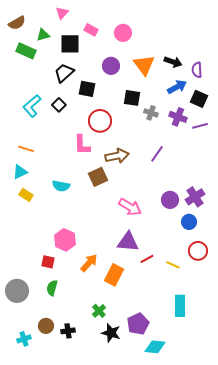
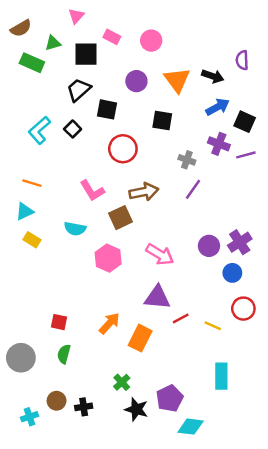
purple semicircle: (197, 70) -> (242, 60), moved
gray cross: (151, 113) -> (187, 160), moved
pink L-shape: (82, 145) -> (92, 191), moved, turned -30
pink hexagon: (65, 240) -> (108, 258), moved

